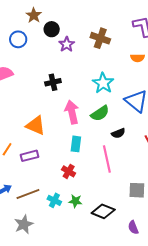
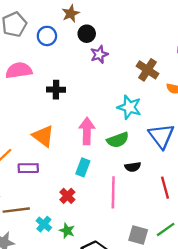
brown cross: (100, 38) -> (147, 70), moved
black cross: (53, 82) -> (56, 90), moved
cyan star: (103, 83) -> (129, 107), turned -30

